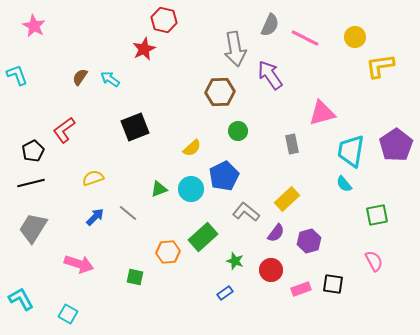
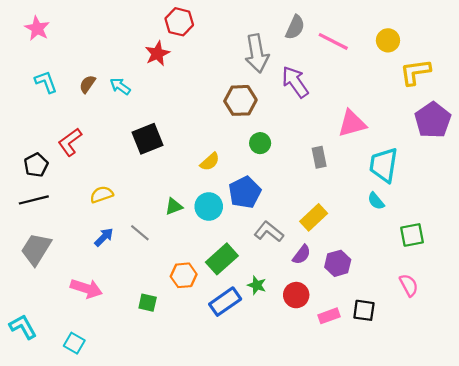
cyan L-shape: (17, 75) -> (46, 82), moved
purple pentagon: (396, 145) -> (433, 120), moved
blue rectangle: (225, 293) -> (225, 302), moved, size x1.8

